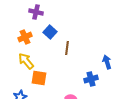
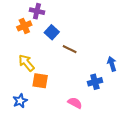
orange cross: (25, 37) -> (24, 26), moved
brown line: (67, 48) -> (70, 49), turned -72

